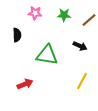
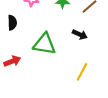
red arrow: (25, 84) -> (12, 61), moved

